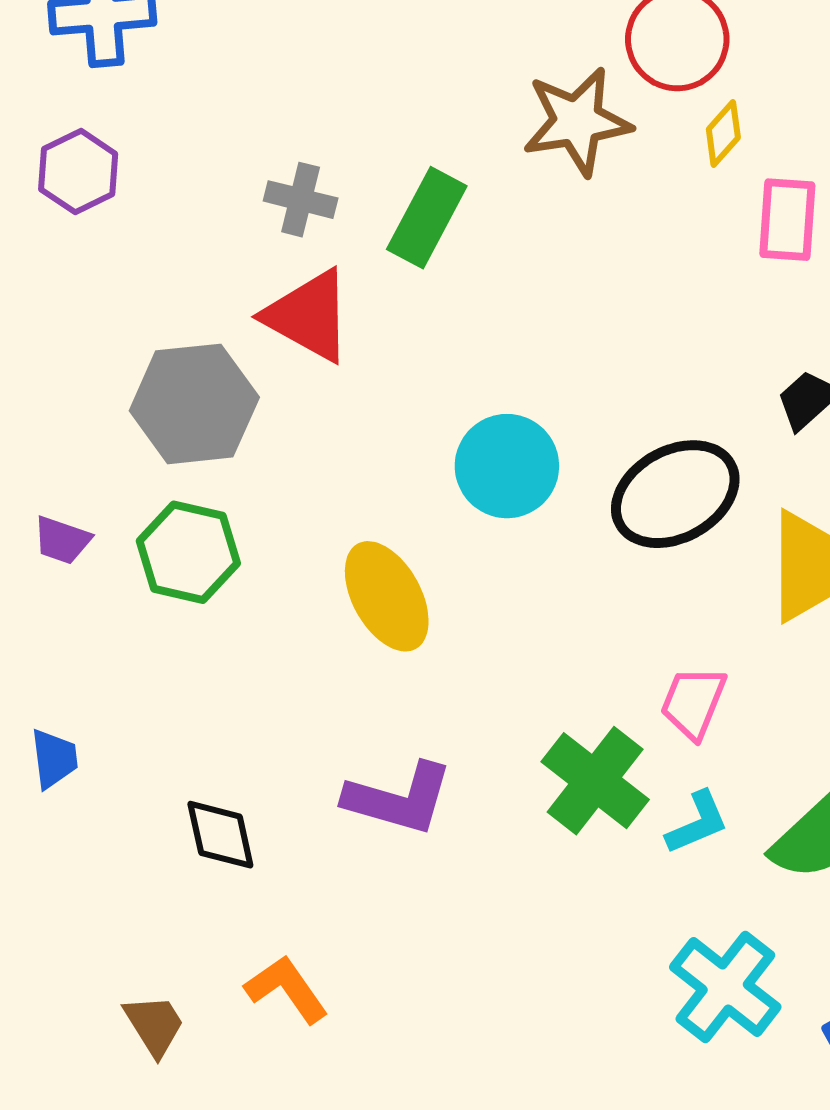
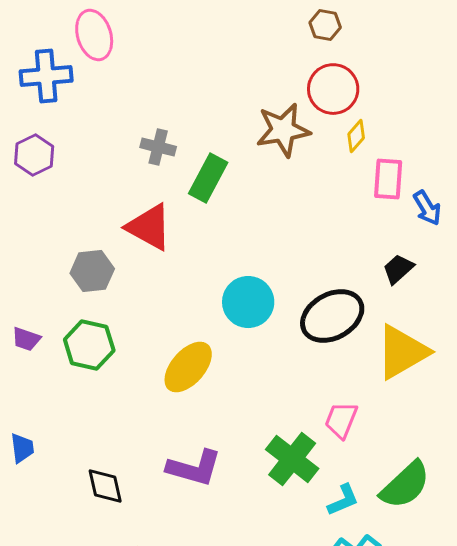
gray cross: (301, 200) -> (158, 147), moved
gray hexagon: (194, 404) -> (92, 271), size x0.7
yellow ellipse: (387, 596) -> (188, 367), turned 70
cyan L-shape: (697, 823) -> (343, 500), moved

